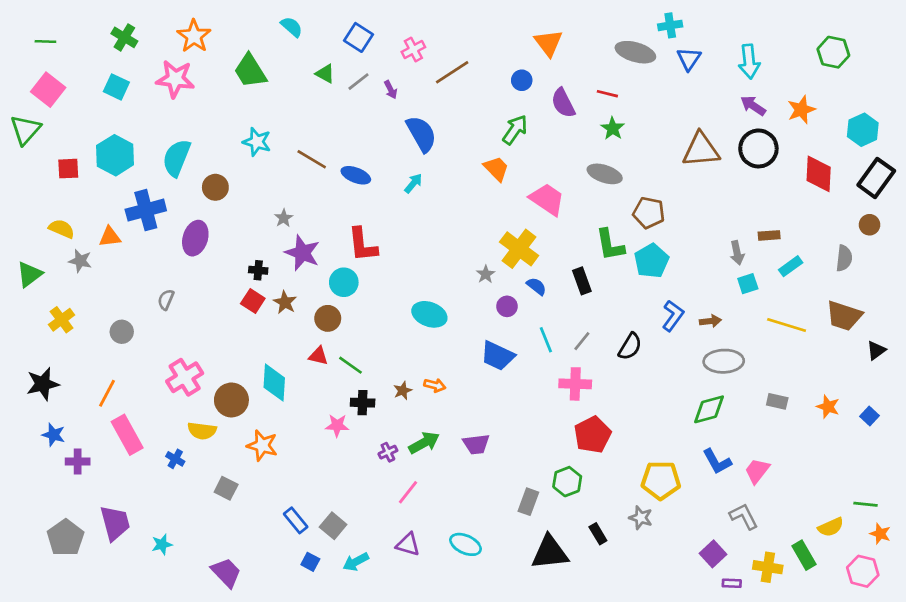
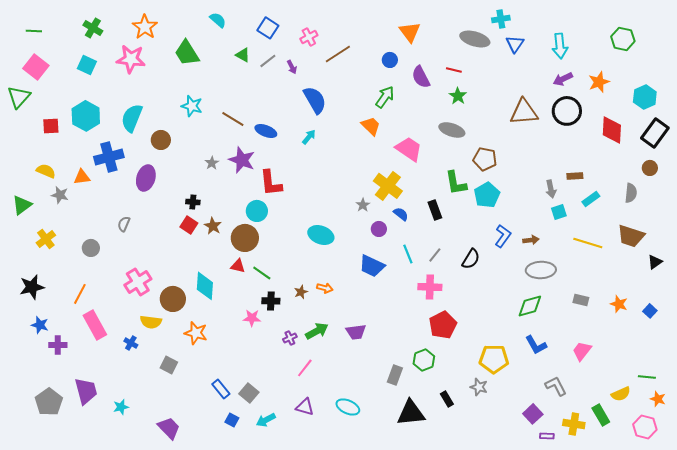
purple arrow: (753, 106) -> (563, 79), turned -60
purple star: (302, 253) -> (242, 160), moved
brown circle: (328, 318) -> (245, 238), size x1.4
pink trapezoid: (757, 471) -> (582, 351), moved

